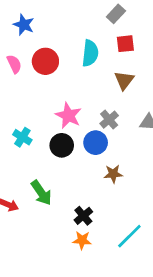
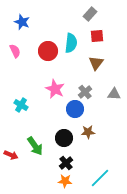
red circle: (45, 61) -> (48, 51), moved
black circle: (62, 145) -> (64, 138), moved

